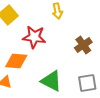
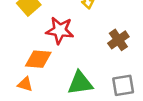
green triangle: (51, 81) -> (80, 83), turned -35

